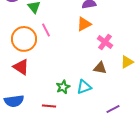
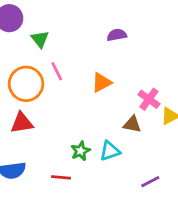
orange triangle: (84, 24) -> (101, 82), moved
pink cross: (105, 42) -> (149, 99), moved
red triangle: (21, 67) -> (22, 123), turned -42

